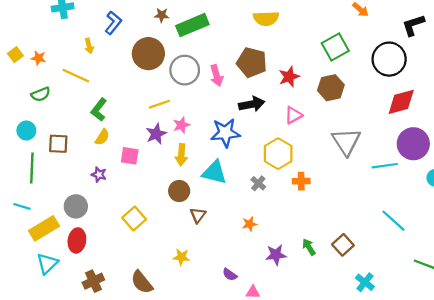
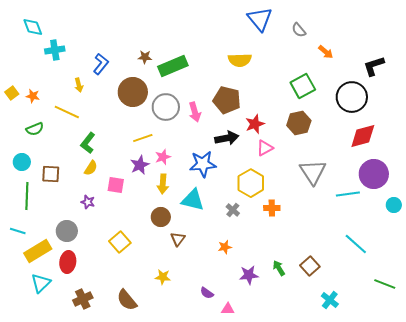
red star: (289, 77) -> (255, 124), moved

